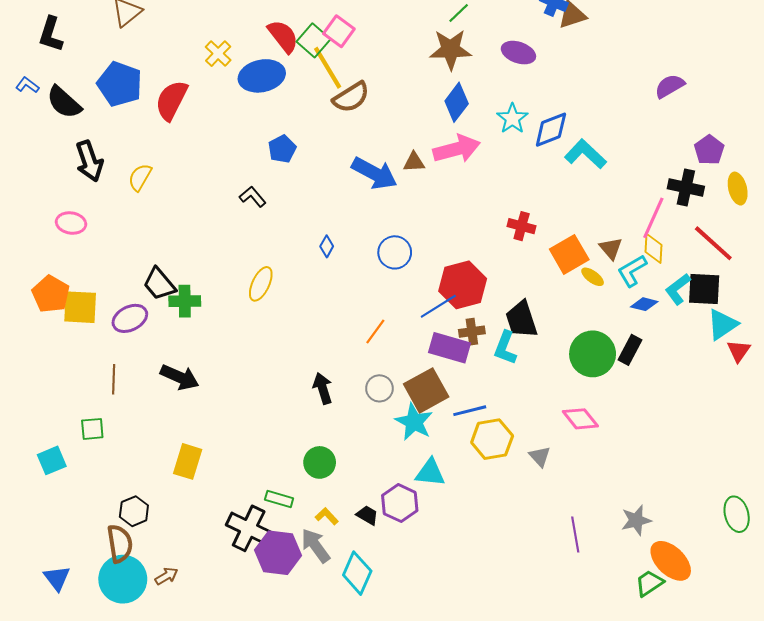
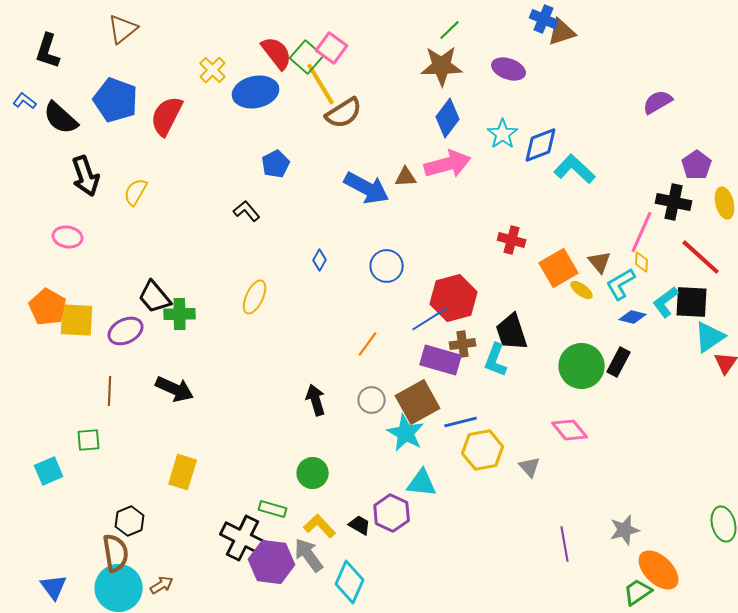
yellow diamond: (653, 248) -> (642, 262), size x0.7
yellow L-shape: (327, 516) -> (320, 526), size x1.4

